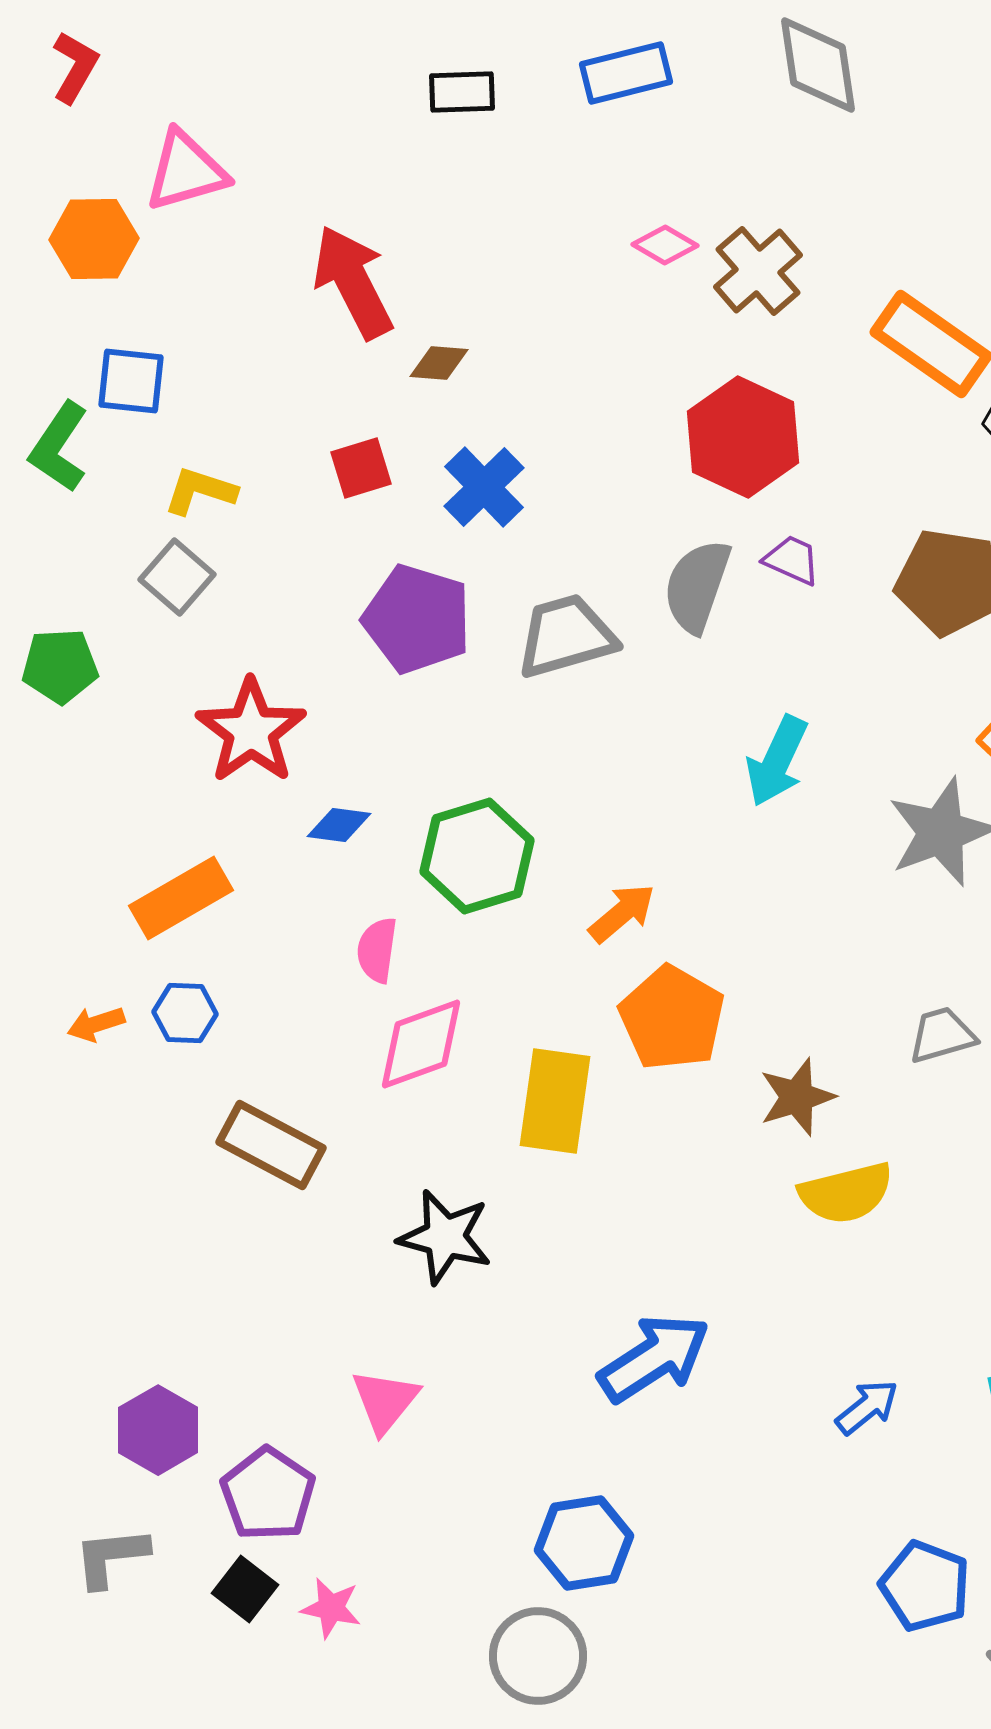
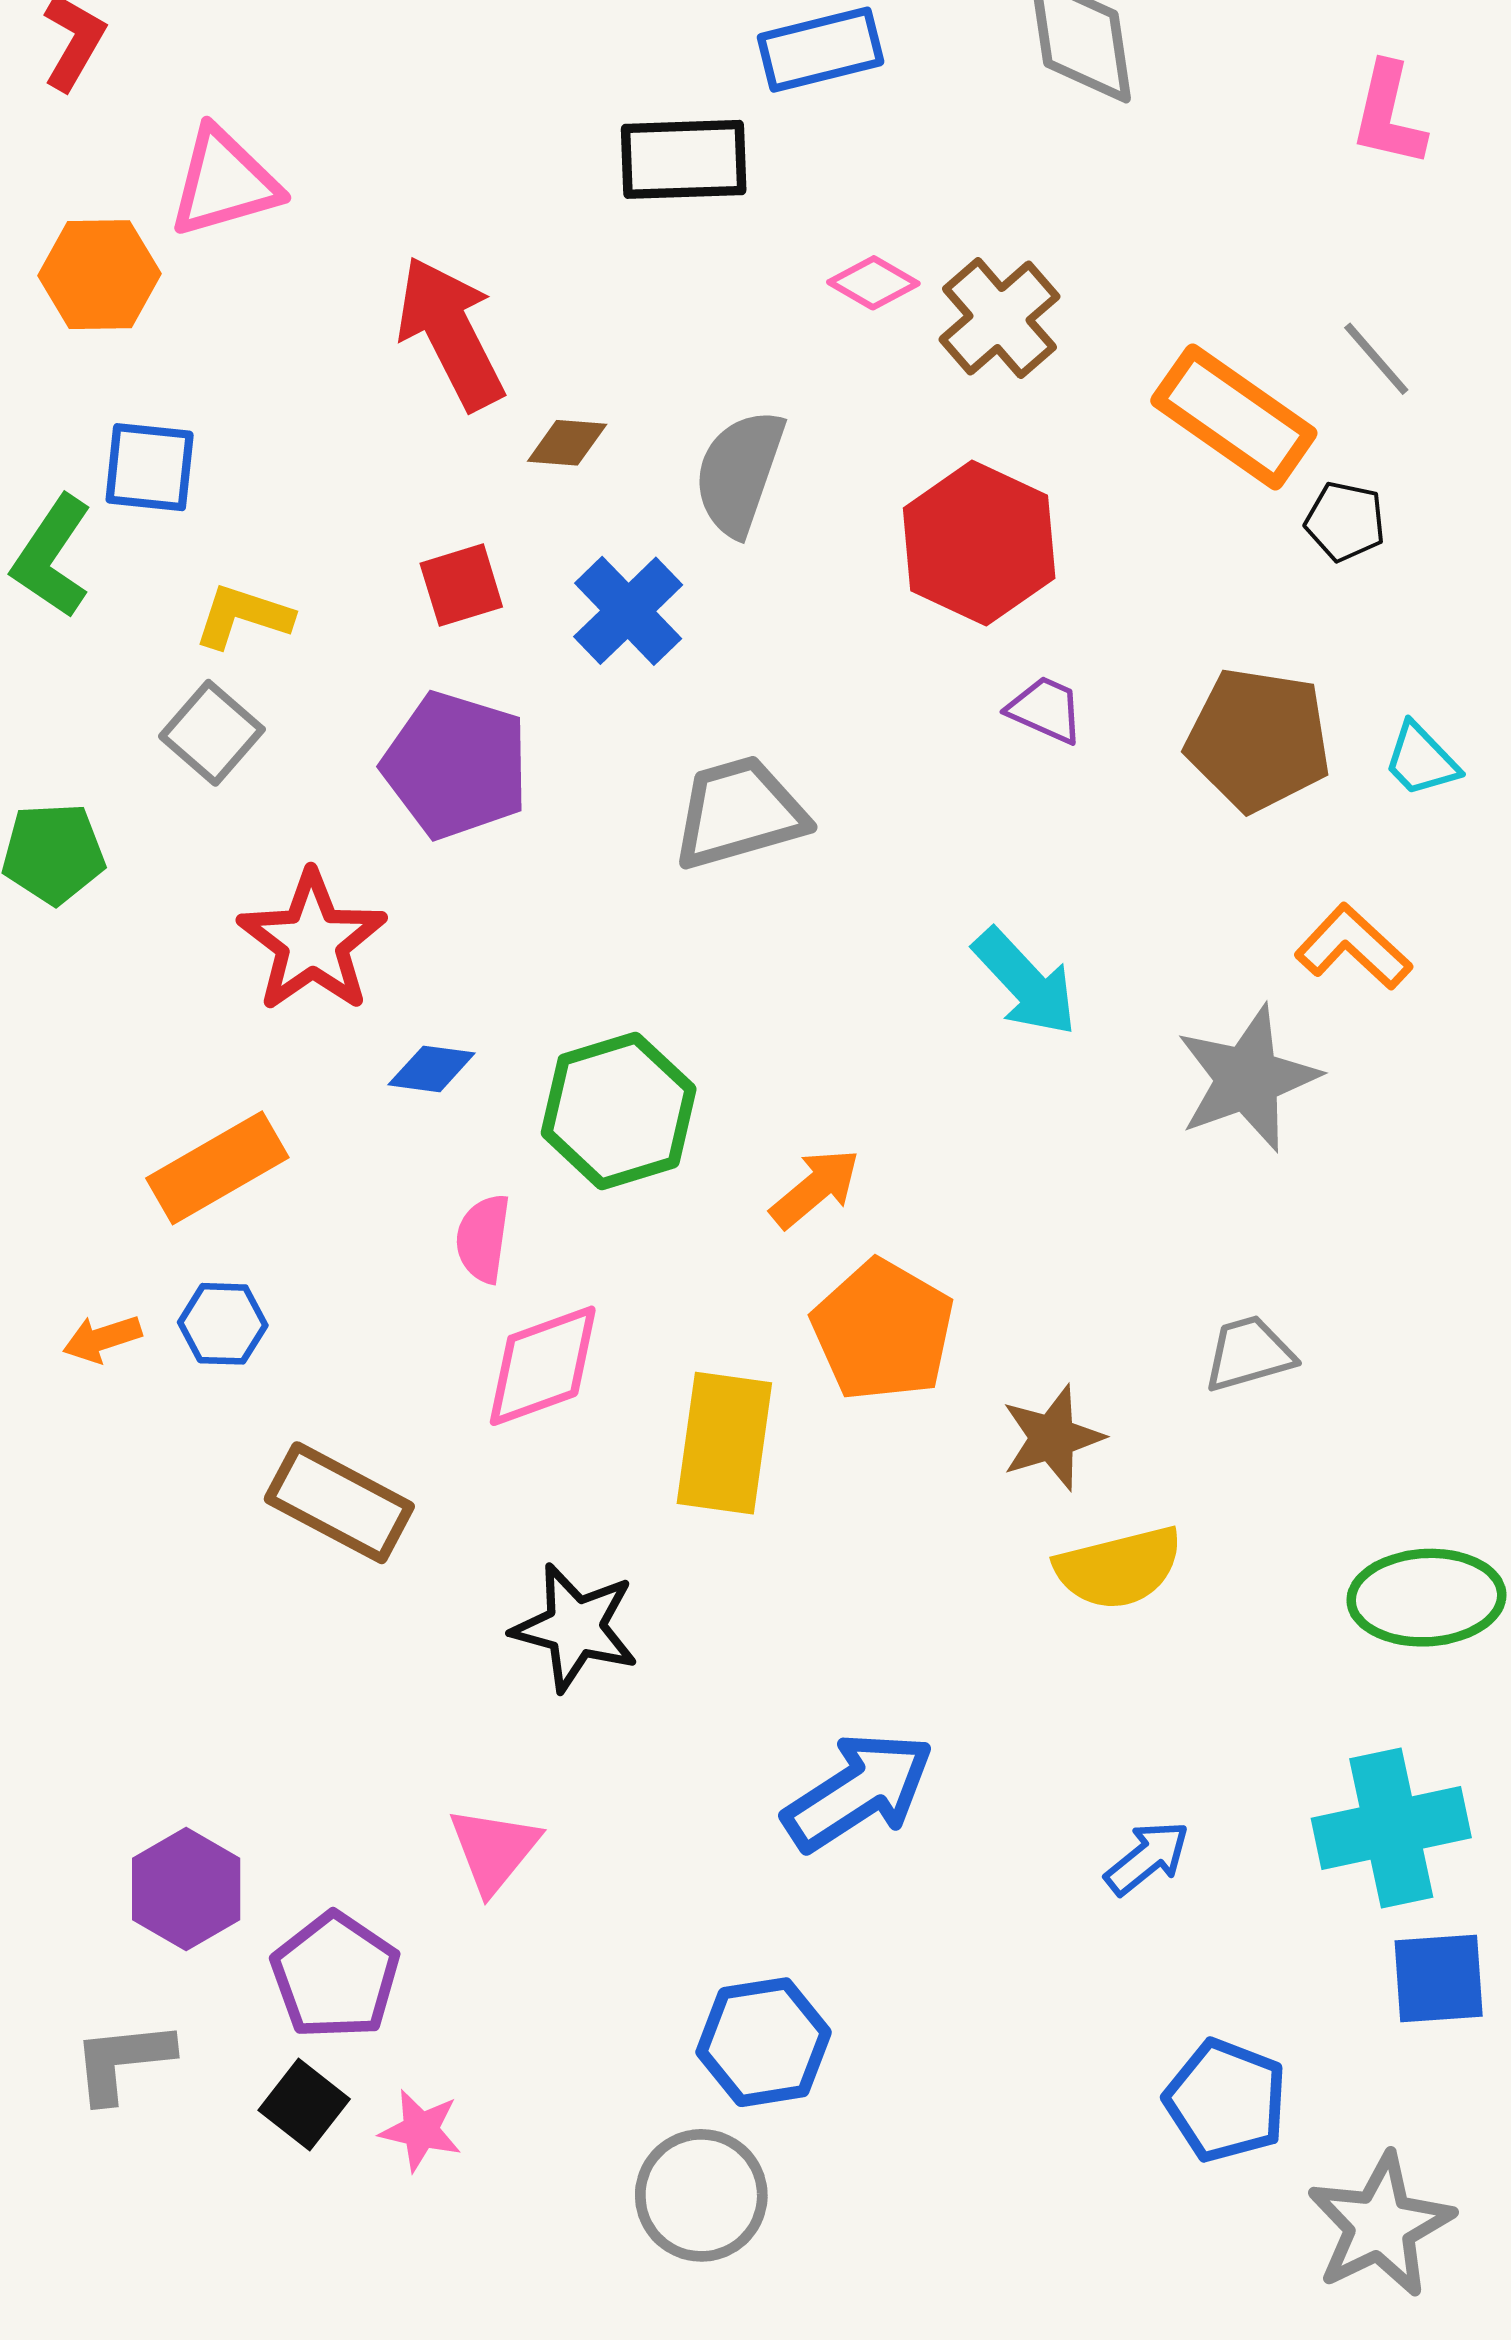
black rectangle: (462, 92) -> (684, 159), moved, size x1.4
gray semicircle: (697, 586) -> (739, 473), moved
purple pentagon: (417, 619) -> (456, 765), moved
cyan arrow: (777, 761) -> (1025, 982), turned -68

